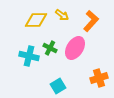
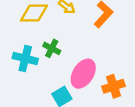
pink ellipse: (75, 48) -> (83, 74), moved

